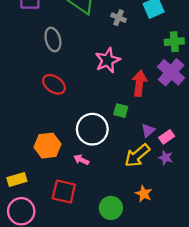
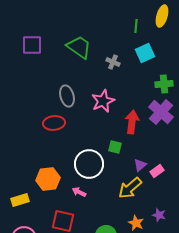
gray ellipse: (53, 39) -> (67, 96), moved
red ellipse: (54, 84) -> (54, 123), turned -40
purple star: (166, 158) -> (159, 215), moved
yellow rectangle: (17, 179) -> (20, 200), moved

